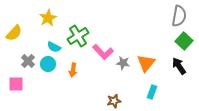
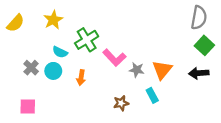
yellow semicircle: (14, 33) -> (16, 23), moved
black arrow: (179, 66) -> (199, 73), turned -60
pink square: (16, 84) -> (28, 106), moved
cyan rectangle: (152, 92) -> (152, 95), moved, turned -48
brown star: (114, 101) -> (121, 103), moved

